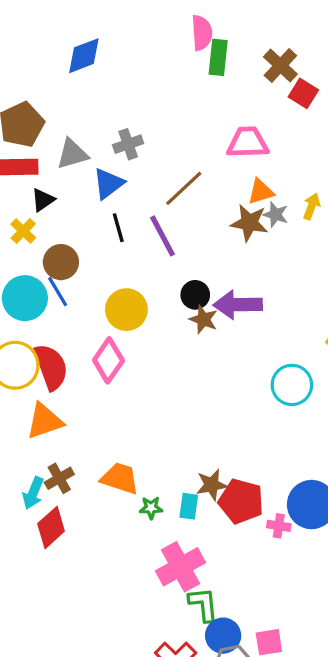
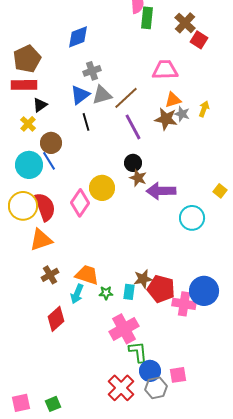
blue diamond: (84, 56) -> (78, 37), moved
gray triangle: (72, 154) -> (102, 95), moved
purple line: (162, 236) -> (133, 127), moved
purple arrow: (238, 305) -> (161, 191), moved
yellow circle: (126, 310) -> (102, 188), moved
cyan arrow: (33, 493) -> (77, 294), moved
pink cross: (279, 526) -> (184, 304), size x1.6
red diamond: (51, 527) -> (56, 319), moved

